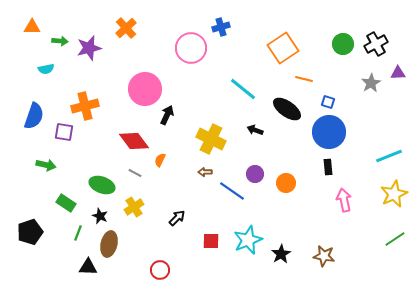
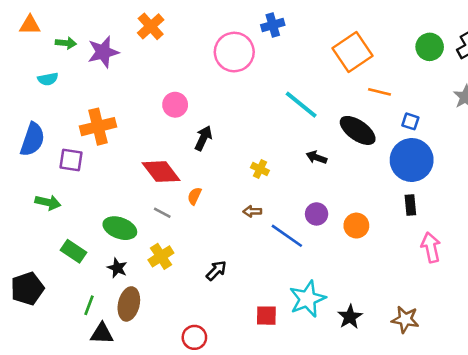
pink circle: (145, 89) -> (175, 105), size x0.6
yellow cross: (211, 139) -> (260, 169), size x0.5
green line: (78, 233) -> (89, 305), moved
red square: (211, 241) -> (266, 316), moved

